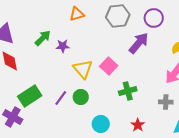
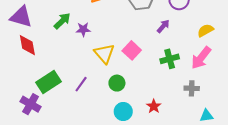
purple arrow: (139, 43) -> (163, 26), size x0.6
green cross: (128, 91) -> (170, 59), moved
green circle: (81, 97) -> (117, 83), moved
red star: (138, 125) -> (154, 106), moved

